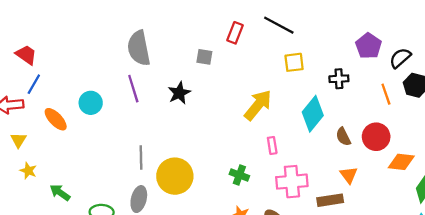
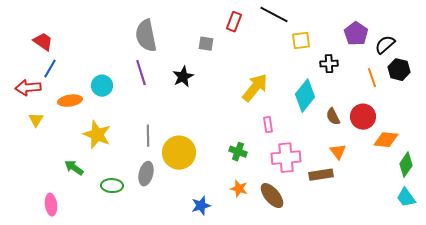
yellow square: (294, 62) -> (301, 41), moved
orange ellipse: (56, 119) -> (70, 101), turned -55
yellow star: (28, 171) -> (97, 135), moved, size x1.8

